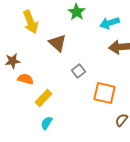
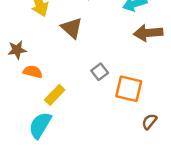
gray square: (79, 71) -> (100, 72), moved
cyan semicircle: (47, 123) -> (40, 125), moved, size x1.6

